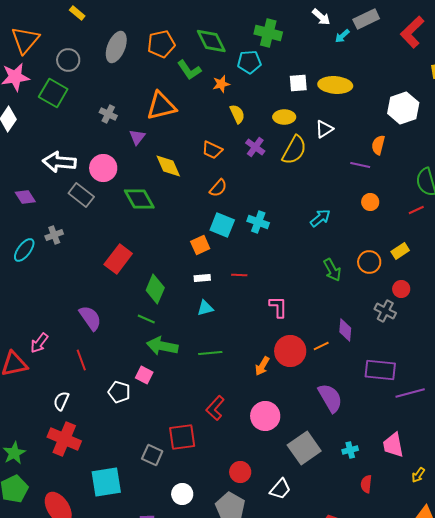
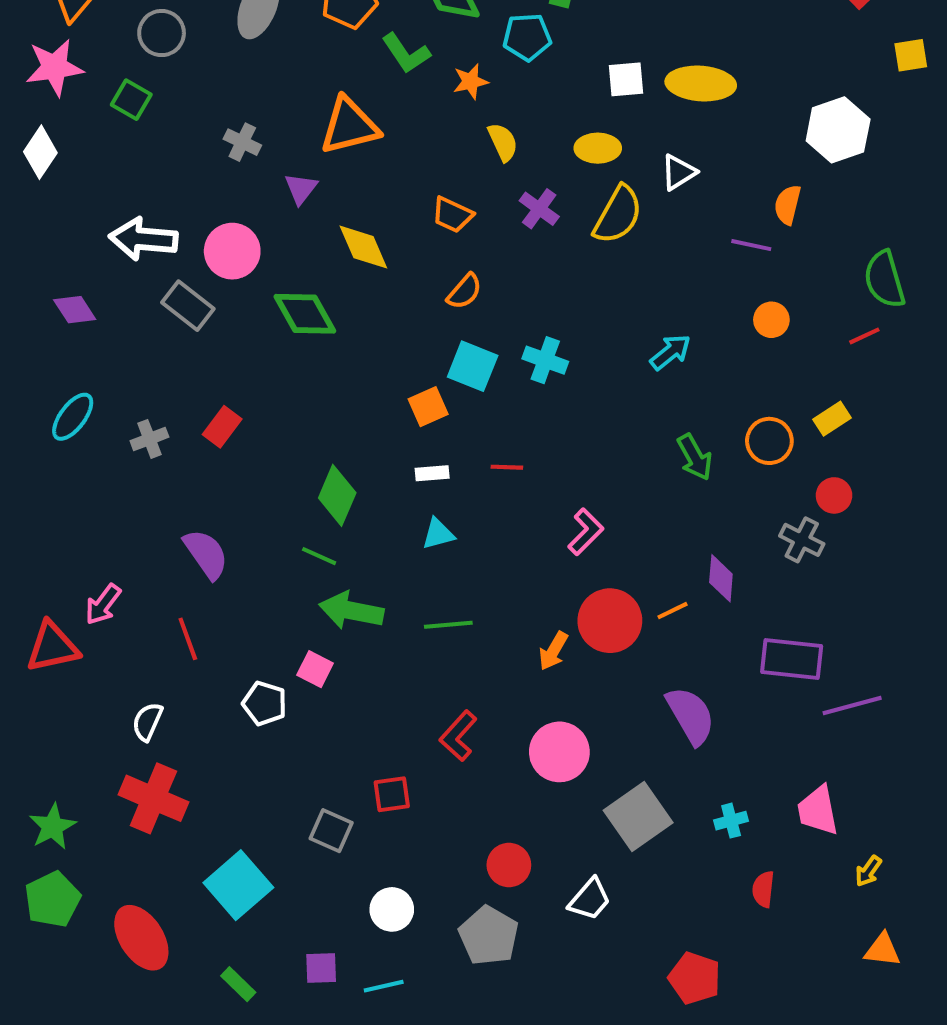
green square: (53, 93) -> (131, 100), size x0.7
gray cross: (54, 235) -> (149, 439), moved
red rectangle: (118, 259) -> (222, 427), moved, size x0.7
pink L-shape: (278, 307) -> (586, 532), turned 45
red square: (182, 437) -> (392, 794), size x0.7
cyan square: (106, 482) -> (238, 885), turned -32

